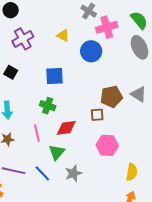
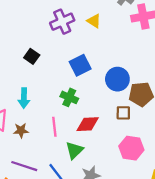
purple cross: (23, 39) -> (62, 22), moved
blue circle: (91, 51) -> (117, 79), moved
blue square: (55, 76) -> (80, 65), turned -30

